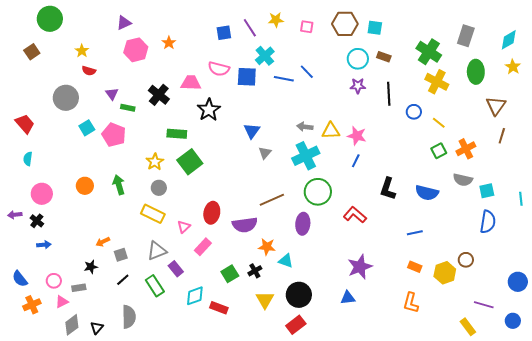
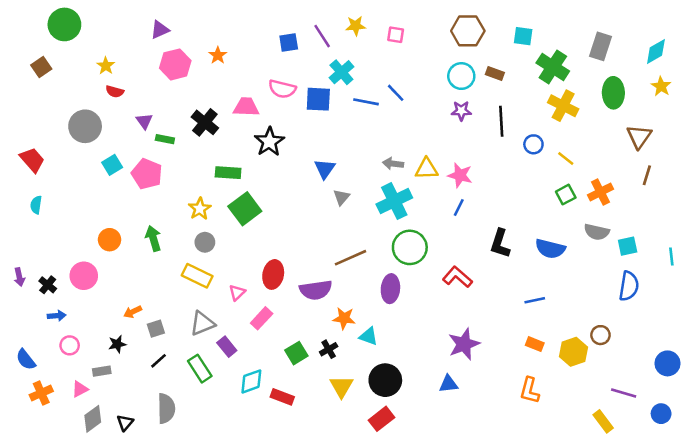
brown hexagon: (345, 24) -> (468, 31), moved
cyan square: (375, 28) -> (523, 36), moved
pink circle: (42, 194) -> (84, 276), moved
purple arrow: (15, 215) -> (19, 277), turned -96
pink circle: (54, 281) -> (70, 345), moved

